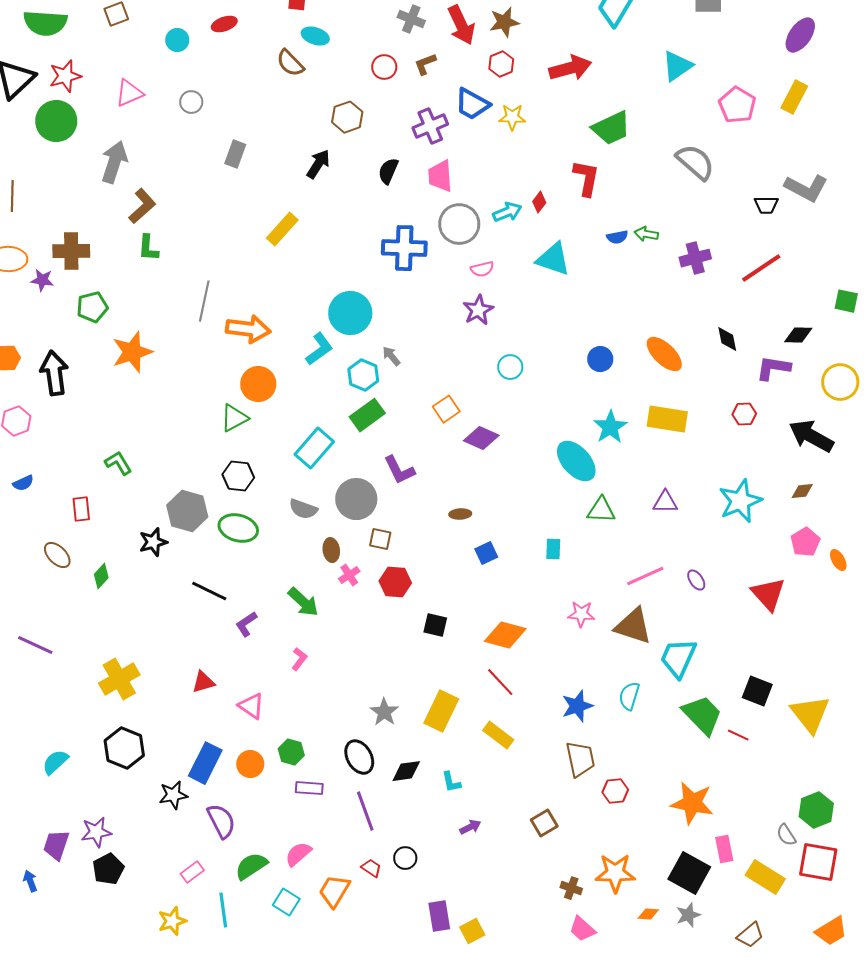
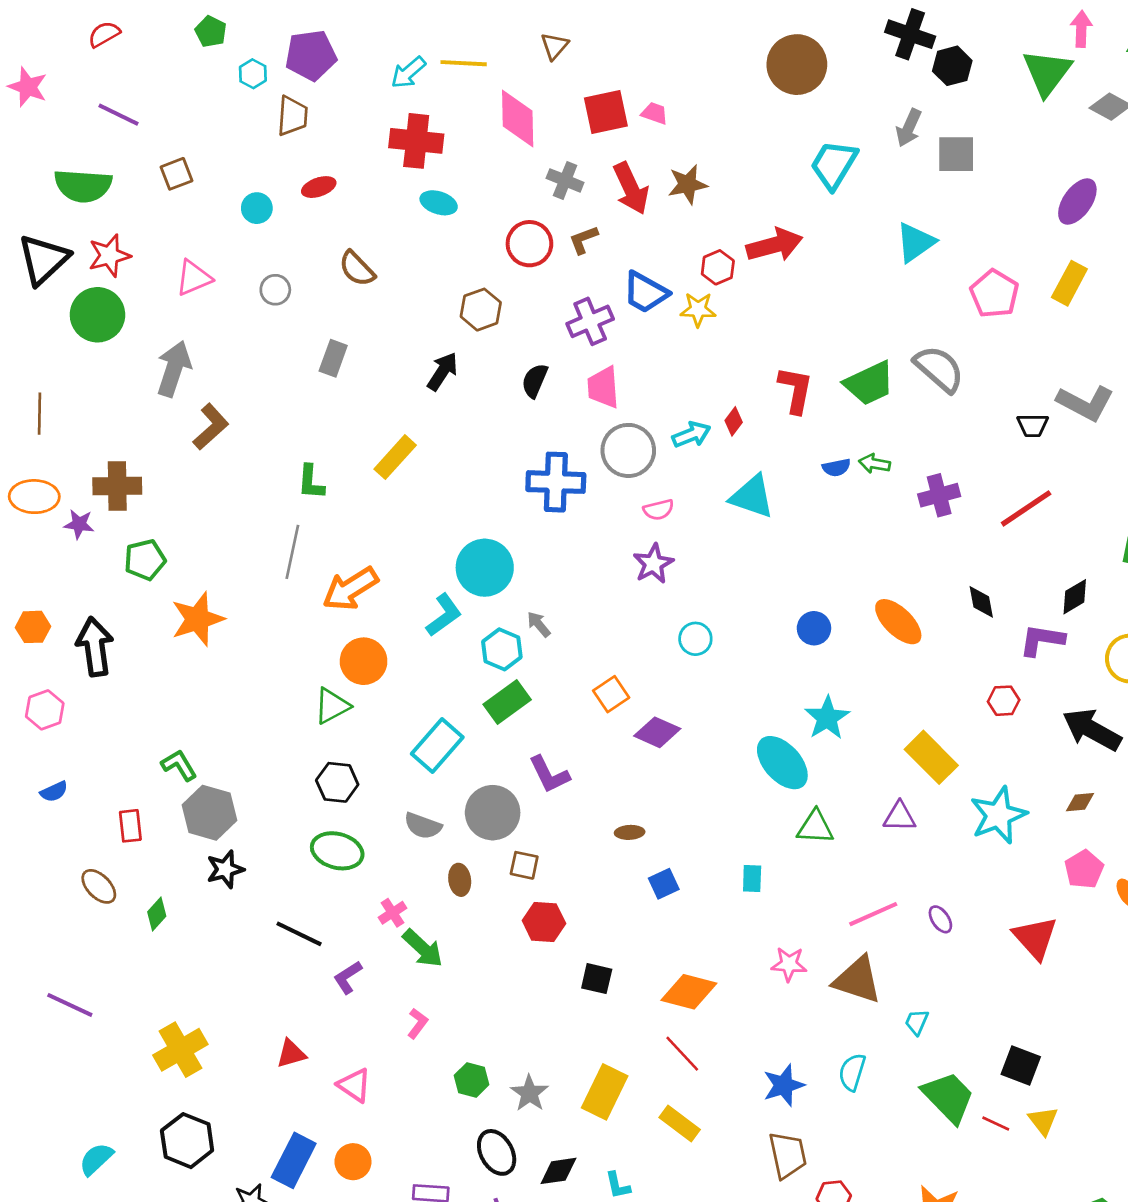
brown semicircle: (290, 63) -> (357, 269), moved
red hexagon: (501, 64) -> (718, 267), moved
red circle: (384, 67) -> (529, 244), size x1.4
green trapezoid: (611, 128) -> (869, 383), moved
green L-shape: (148, 248) -> (311, 482), moved
orange arrow: (248, 329) -> (350, 589), turned 141
black diamond: (798, 335) -> (1075, 597), turned -32
yellow rectangle: (667, 419) -> (931, 757), moved, turned 36
gray hexagon: (187, 511) -> (209, 813), moved
pink cross: (349, 575) -> (393, 913), moved
cyan trapezoid: (678, 658) -> (917, 1022), size x0.5
yellow triangle: (810, 714) -> (1043, 1121), moved, size x0.6
green hexagon: (291, 752) -> (472, 1080), moved

